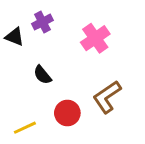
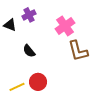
brown L-shape: (107, 97) -> (78, 51), moved, turned -70
red circle: (67, 113) -> (38, 82), moved

